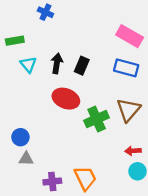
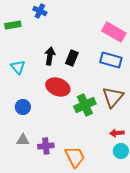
green rectangle: (15, 41) -> (13, 25), moved
cyan triangle: (28, 64) -> (18, 67), moved
blue circle: (20, 137) -> (23, 107), moved
purple cross: (52, 182) -> (46, 146), moved

